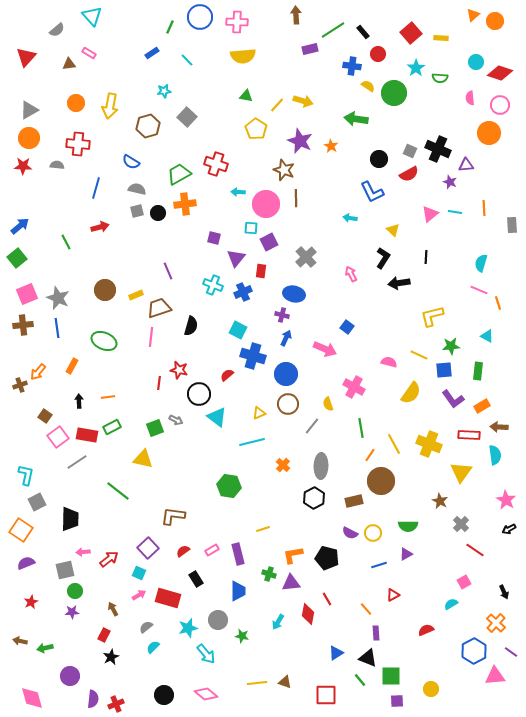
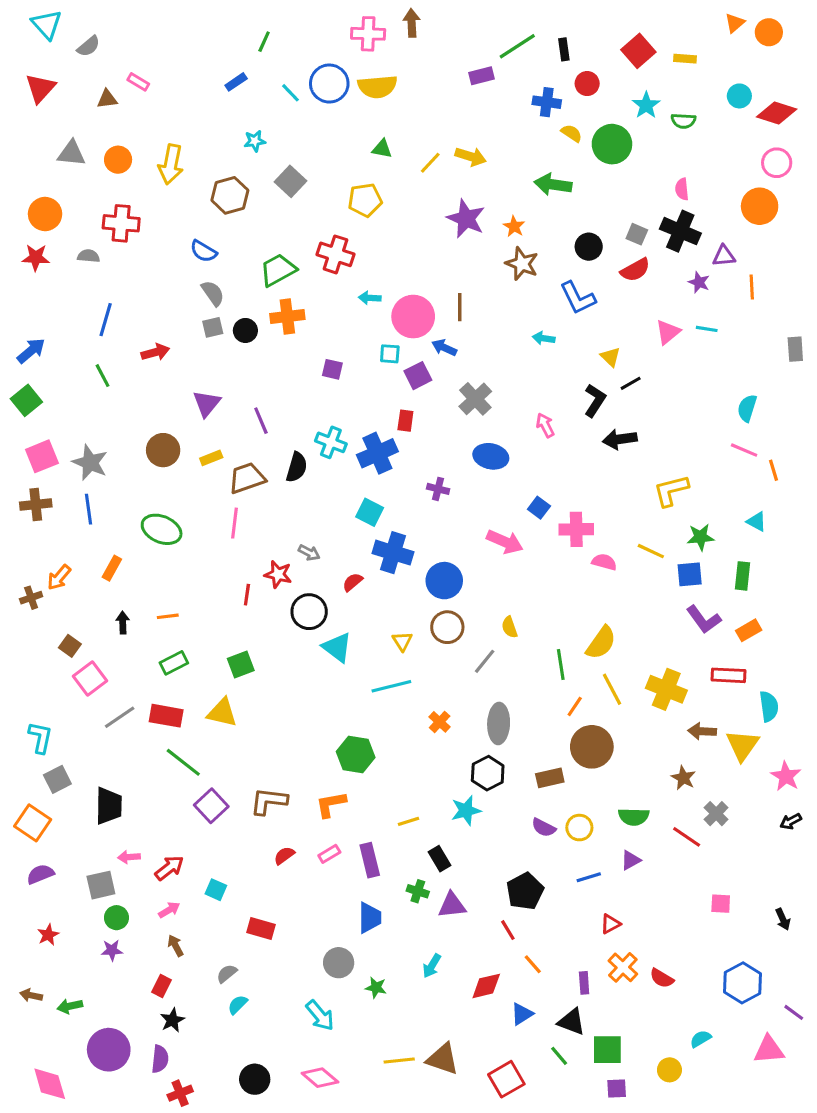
brown arrow: (296, 15) -> (412, 23), moved
cyan triangle: (92, 16) -> (47, 24), moved
blue circle: (200, 17) -> (329, 84), moved
black rectangle: (363, 32) -> (564, 49), turned 32
pink semicircle: (470, 98) -> (682, 189), moved
gray triangle: (29, 110) -> (71, 153), moved, turned 36
yellow pentagon: (256, 129) -> (365, 200), moved, turned 30
brown star: (284, 170) -> (522, 264), moved
blue line: (96, 188) -> (106, 320), moved
gray semicircle: (137, 189) -> (213, 293), turned 42
orange line: (484, 208) -> (752, 287), moved
black line: (426, 257) -> (631, 383), moved, turned 56
purple triangle: (236, 258) -> (207, 403), moved
blue cross: (243, 292) -> (377, 453), size x1.4
blue ellipse: (294, 294) -> (491, 456), moved
black semicircle: (191, 326) -> (297, 467), moved
blue arrow: (286, 338) -> (444, 348), moved, turned -91
pink cross: (354, 387) -> (576, 529), moved, turned -30
yellow semicircle: (411, 393) -> (601, 643), moved
yellow triangle: (259, 413) -> (402, 641), turned -40
gray arrow: (176, 420) -> (309, 553), moved
brown arrow: (499, 427) -> (702, 731), moved
red rectangle: (87, 435) -> (166, 716), moved
yellow triangle: (461, 472) -> (742, 745), moved
purple square: (148, 548) -> (211, 806), moved
red line: (475, 550) -> (687, 837), moved
orange L-shape: (293, 555) -> (331, 804), moved
black pentagon: (327, 558) -> (525, 891), moved, turned 30
black rectangle: (196, 579) -> (440, 859), moved
pink square: (464, 582) -> (721, 904), turned 32
pink arrow: (139, 595) -> (169, 910), moved
red rectangle: (168, 598) -> (261, 929), size x0.7
cyan semicircle: (451, 604) -> (701, 1039), moved
orange line: (366, 609) -> (533, 964), moved
red diamond: (308, 614) -> (486, 986), moved, turned 65
orange cross: (496, 623) -> (623, 967), moved
cyan star: (188, 628) -> (466, 810), moved
red semicircle: (426, 630) -> (662, 978), turned -126
blue hexagon: (474, 651) -> (742, 983), moved
purple circle: (70, 676) -> (109, 1050), size x1.4
brown triangle: (285, 682) -> (443, 1059), size x1.6
red square: (326, 695) -> (506, 1079), turned -30
purple semicircle: (93, 699) -> (160, 1059), moved

